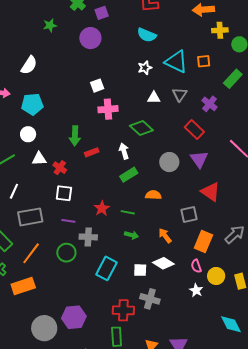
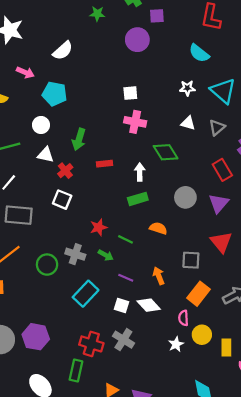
green arrow: (75, 136) -> (79, 139), moved
purple line: (68, 221) -> (126, 278), moved
green arrow: (131, 235) -> (106, 255), moved

